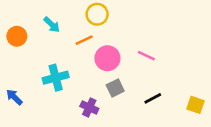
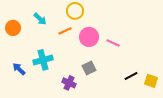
pink circle: (107, 58) -> (89, 37), moved
blue arrow: (14, 97) -> (19, 69), moved
black line: (153, 98) -> (131, 76), moved

